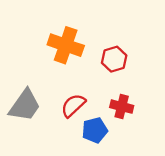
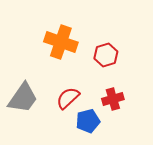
red cross: (122, 107) -> (113, 99), turned -30

